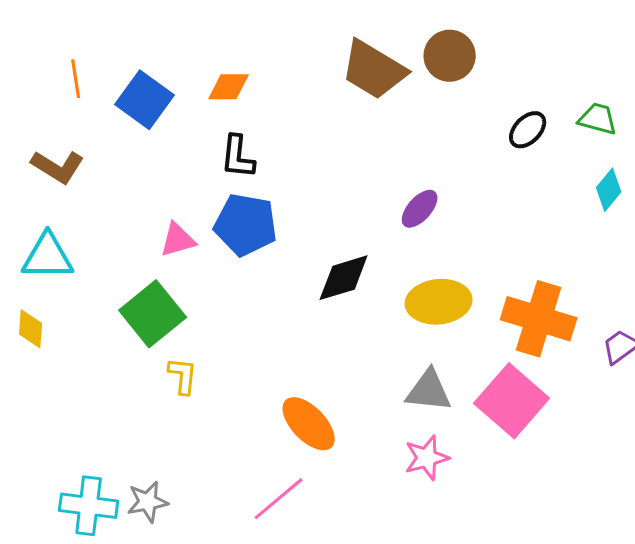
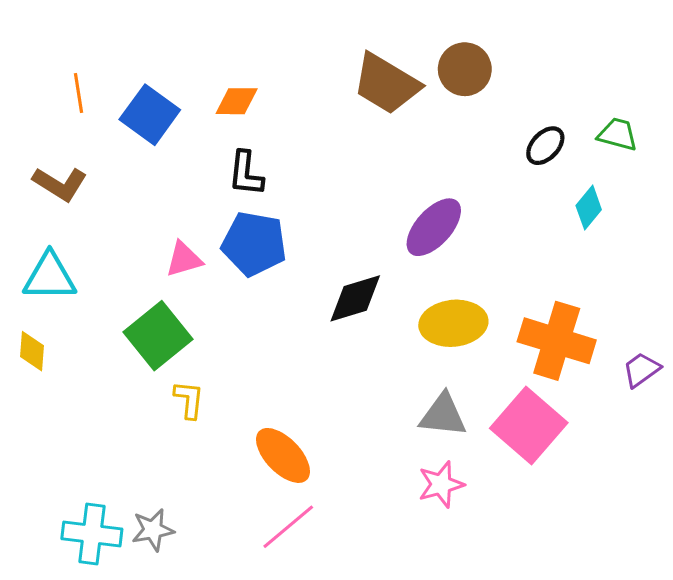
cyan diamond: (609, 190) -> (589, 208), moved
purple ellipse: (420, 209) -> (434, 227), size x1.5
orange ellipse: (309, 424) -> (283, 455), moved

